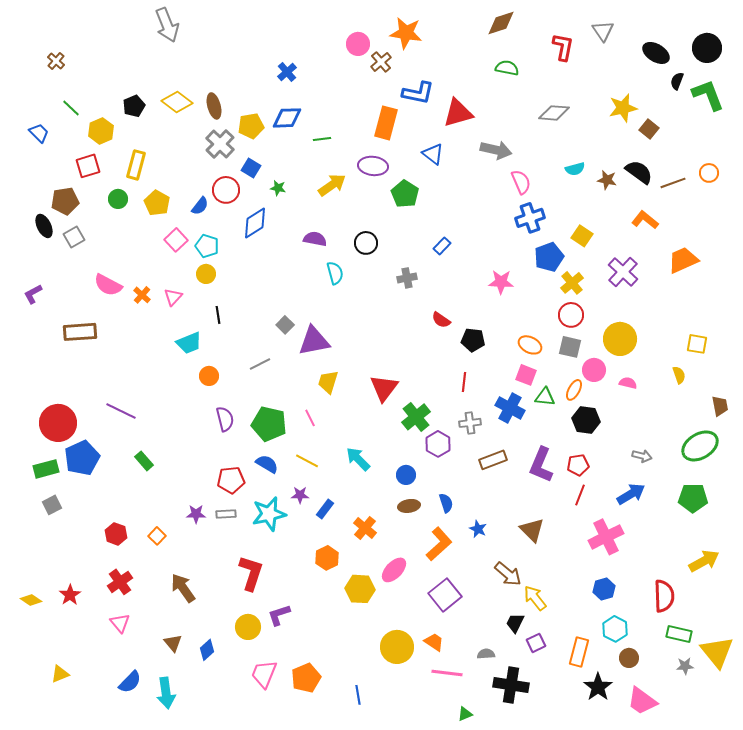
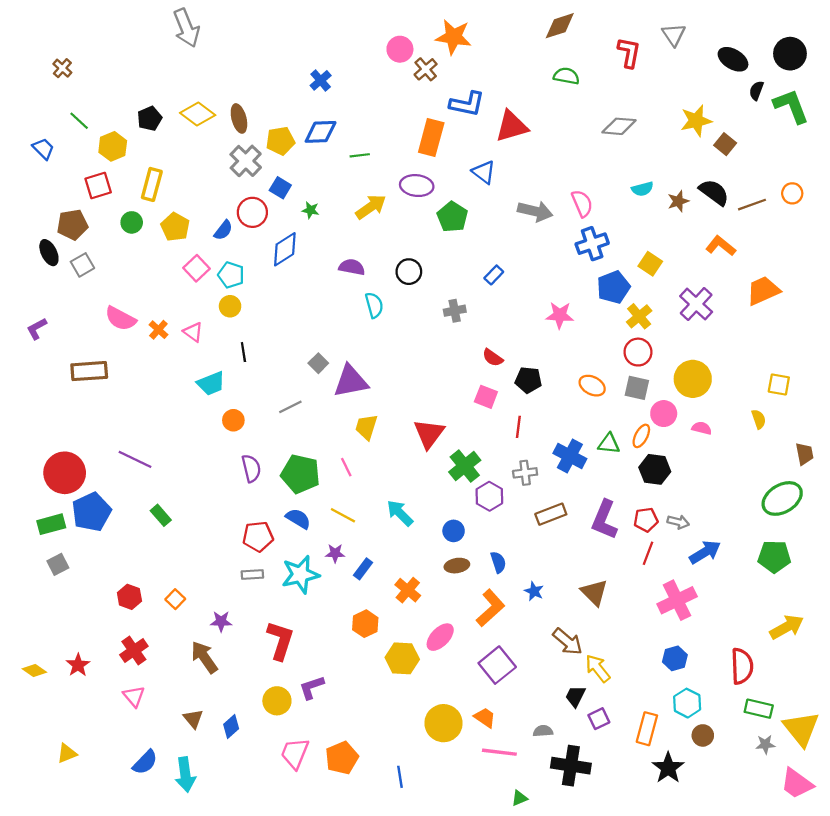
gray arrow: (496, 150) -> (535, 211), moved
brown star: (607, 180) -> (678, 201), turned -30
pink triangle: (173, 297) -> (193, 332), turned -36
pink square: (526, 375) -> (486, 397), moved
gray arrow: (642, 456) -> (678, 522), moved
purple star: (196, 514) -> (221, 621), moved
pink trapezoid: (642, 701) -> (797, 784), moved

